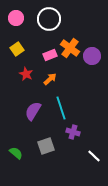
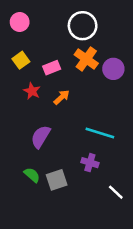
white circle: (49, 19) -> (83, 26), moved
pink rectangle: (50, 55) -> (52, 68), moved
cyan line: (61, 108) -> (100, 133), moved, turned -55
green semicircle: (16, 153) -> (32, 175), moved

